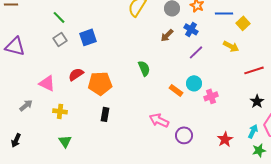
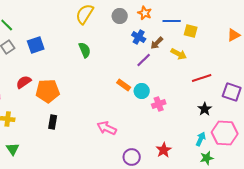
yellow square: (243, 23) -> (191, 31), turned -32
brown arrow: (167, 35) -> (157, 43), moved
green semicircle: (144, 68) -> (85, 50), moved
orange rectangle: (176, 90) -> (124, 85), moved
purple circle: (184, 135) -> (132, 157), moved
red star: (225, 139) -> (164, 150), moved

